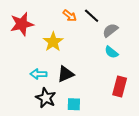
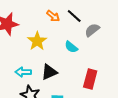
cyan semicircle: (111, 52) -> (71, 47), moved
red rectangle: (120, 87) -> (90, 79), moved

